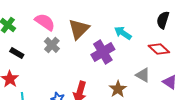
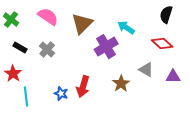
gray cross: (52, 45) -> (47, 50), moved
purple triangle: (170, 82) -> (173, 77), turned -35

